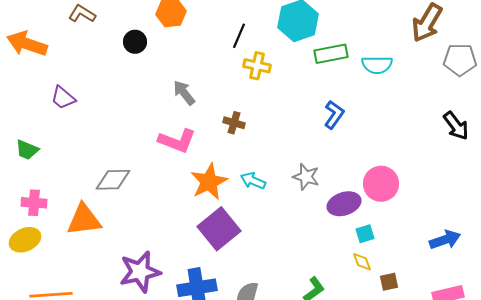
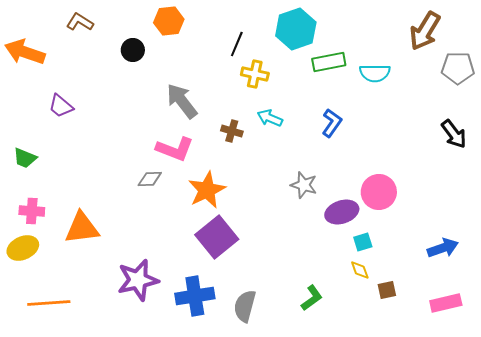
gray arrow: (184, 93) -> (182, 101), size x1.4
gray diamond: (113, 180) -> (150, 179), moved, size x0.7
cyan arrow: (253, 181) -> (270, 118), moved

